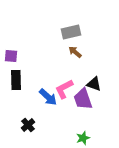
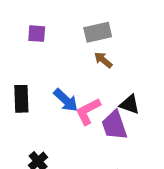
purple square: (11, 56) -> (37, 34), moved
blue arrow: (48, 97) -> (66, 100), moved

